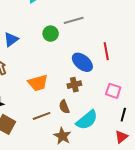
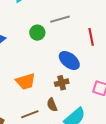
red line: (106, 51) -> (91, 37), moved

